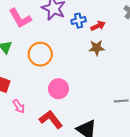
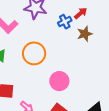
blue cross: (79, 21) -> (65, 22), moved

